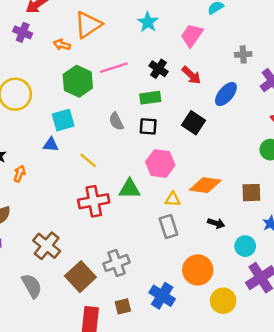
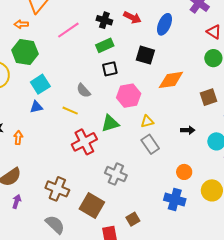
green hexagon: (78, 81) -> (25, 52), moved
gray semicircle: (116, 121) -> (84, 91), moved
orange diamond: (205, 185) -> (171, 80), moved
gray cross: (117, 263) -> (116, 174), moved, turned -30
orange circle: (198, 270) -> (184, 172), size x0.6
blue cross: (162, 296) -> (175, 199), moved

